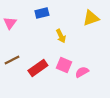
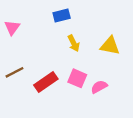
blue rectangle: (42, 13) -> (62, 16), moved
yellow triangle: (91, 18) -> (110, 46), moved, turned 30

